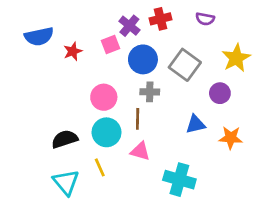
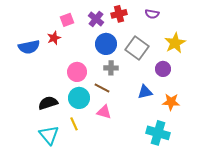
blue semicircle: (39, 36) -> (29, 47), moved
pink square: (111, 45) -> (67, 20), moved
brown line: (138, 119) -> (102, 88), turned -63
cyan cross: (179, 180) -> (158, 133), moved

